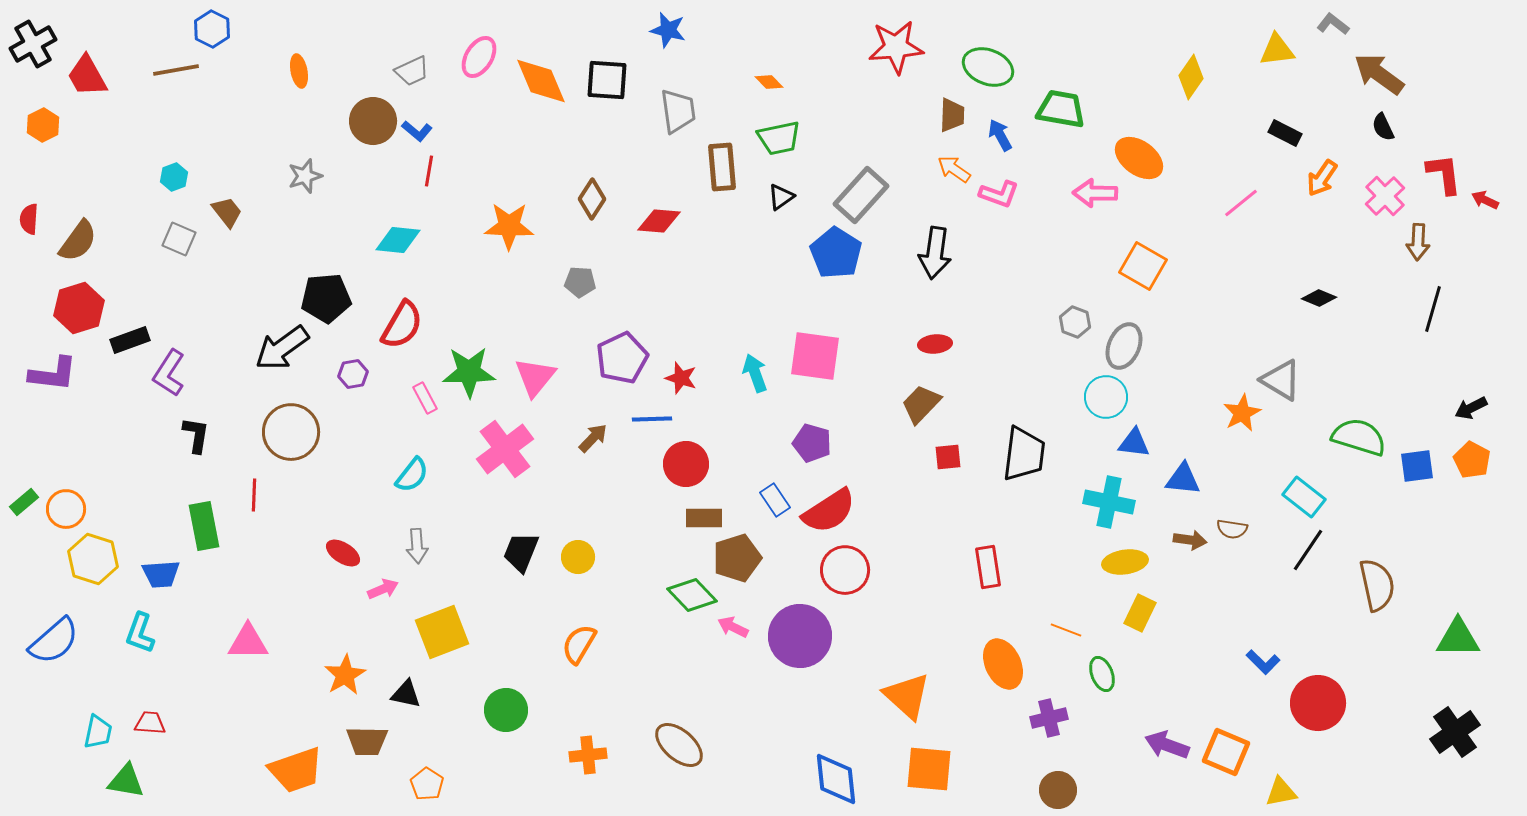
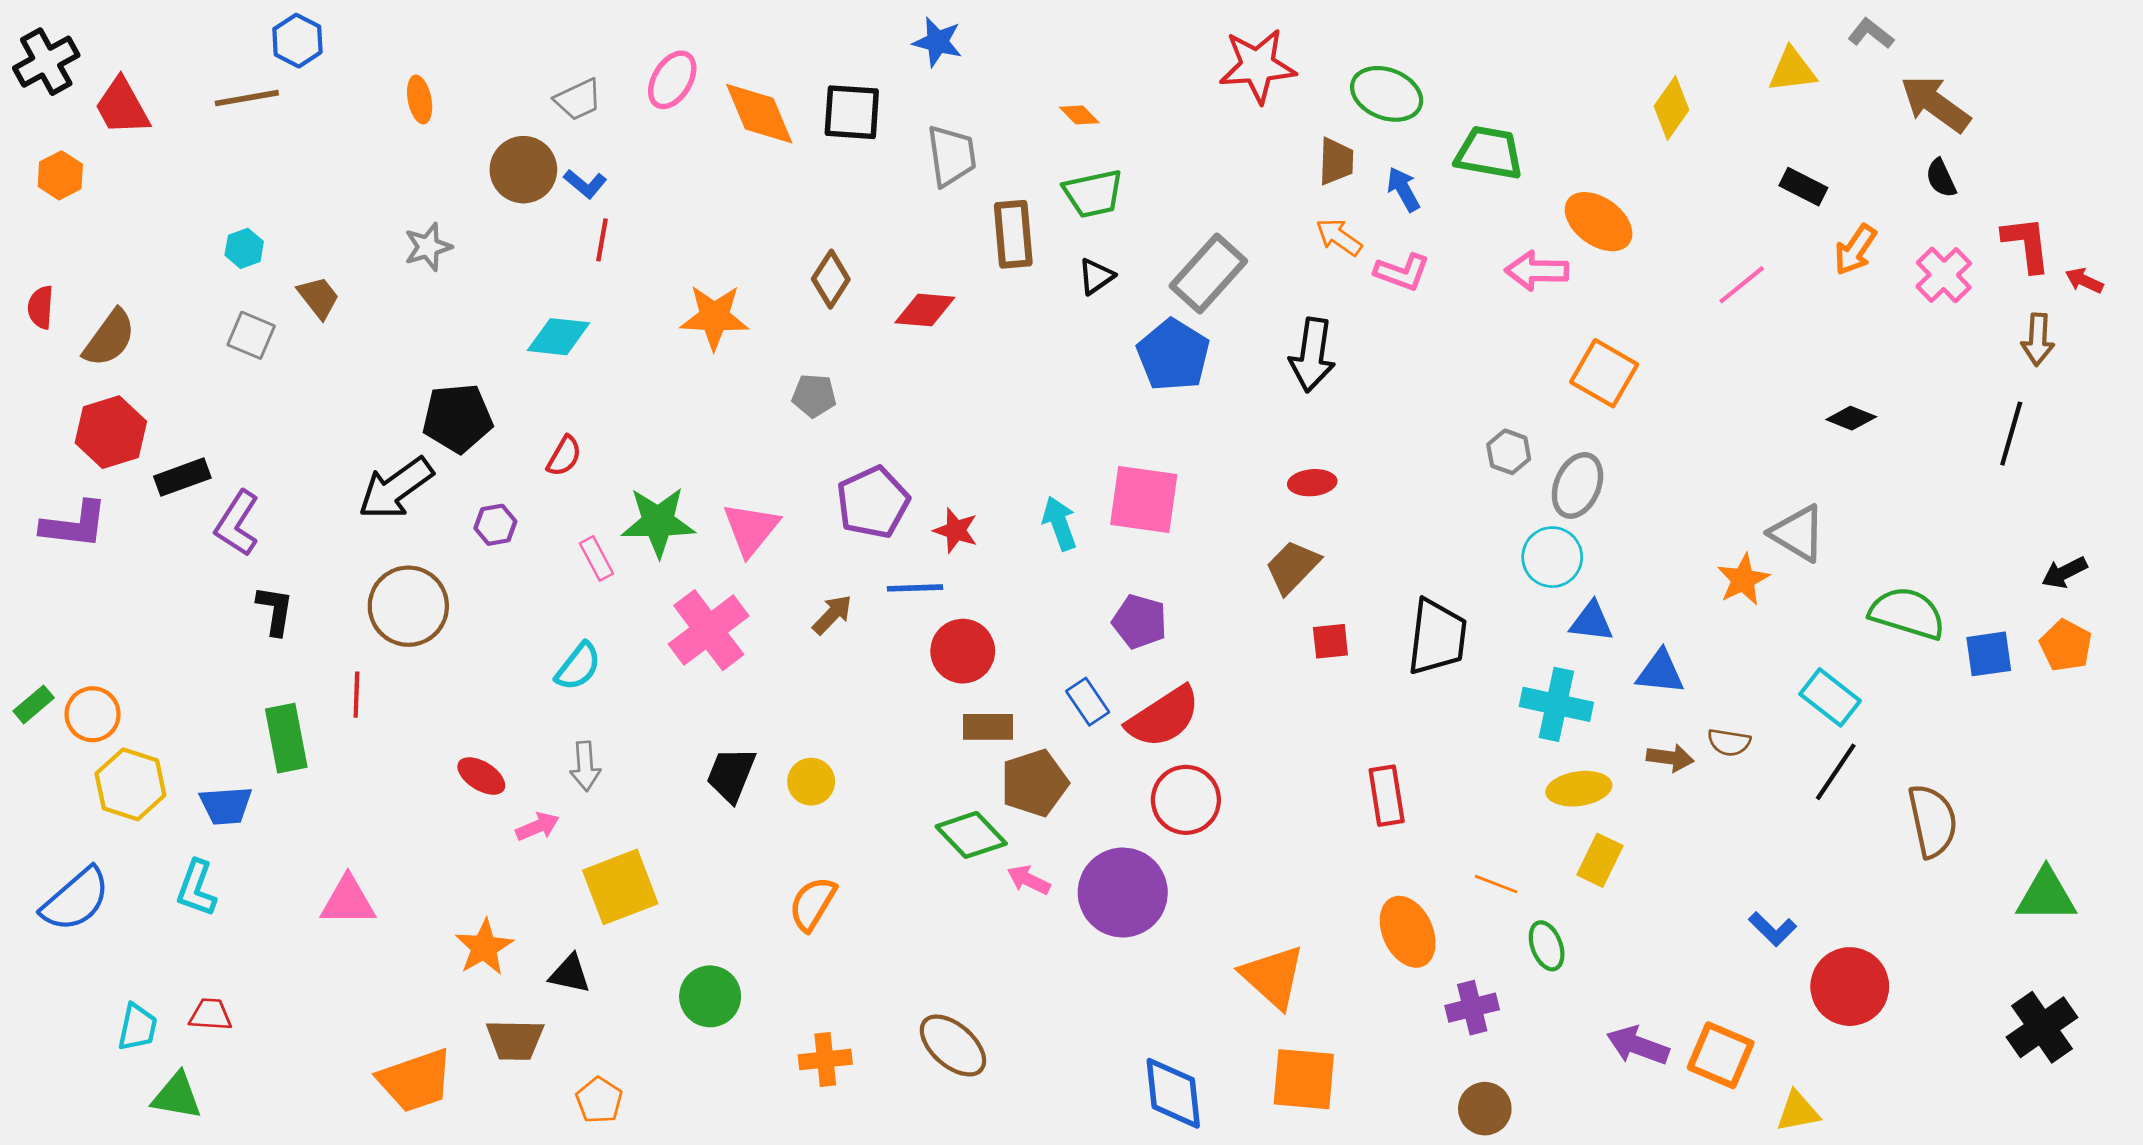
brown arrow: (1418, 242) -> (2038, 340), moved
red semicircle: (402, 325) -> (564, 456), size x0.6

